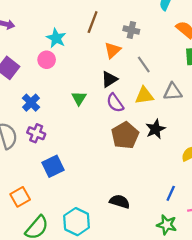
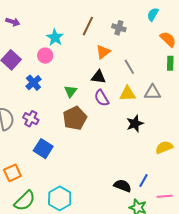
gray cross: (131, 30) -> (119, 28), moved
black triangle: (109, 79) -> (98, 77), turned 35
blue cross: (31, 103) -> (33, 83), moved
brown pentagon: (125, 135) -> (75, 118), moved
blue square: (53, 166) -> (43, 149), turned -36
black semicircle: (120, 201) -> (123, 186), moved

